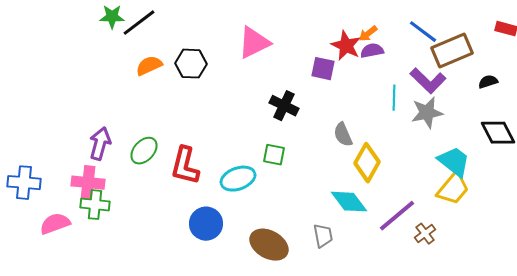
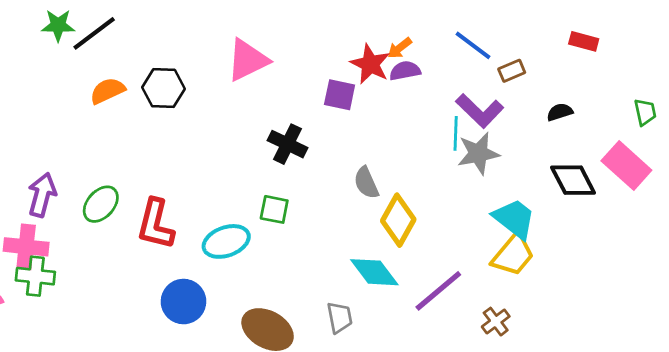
brown rectangle: (452, 51) -> (512, 71), size x0.5
cyan line: (394, 98) -> (456, 133), moved
brown cross: (425, 234) -> (496, 322), moved

